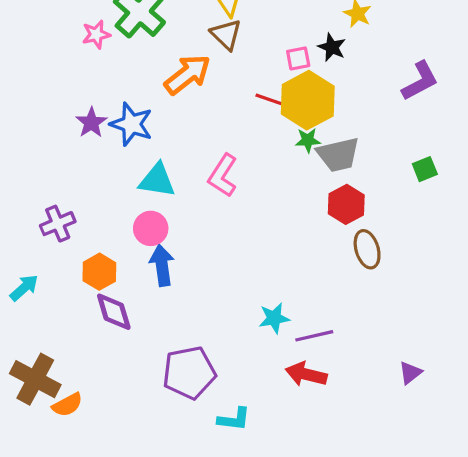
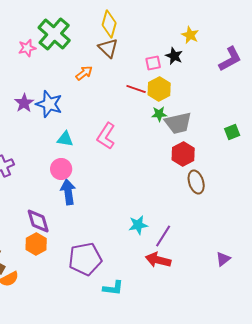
orange arrow: (188, 75) -> (84, 73), size x0.6
purple L-shape: (420, 81) -> (230, 59), moved
yellow hexagon: (308, 100) -> (159, 89), size x0.7
cyan triangle: (157, 180) -> (65, 139), size x0.7
orange hexagon: (99, 272) -> (36, 244), moved
purple line: (314, 336) -> (163, 236), turned -45

